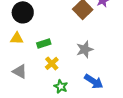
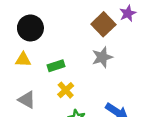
gray star: (85, 49) -> (102, 57), moved

